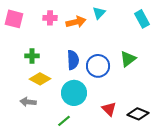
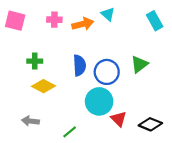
cyan triangle: (99, 13) -> (108, 14), turned -32
cyan circle: (74, 93) -> (99, 101), moved
gray arrow: (28, 102) -> (30, 121), moved

